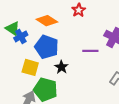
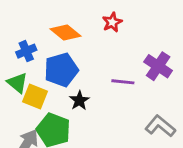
green triangle: (13, 29) -> (17, 83), moved
blue pentagon: (47, 47) -> (61, 70), turned 30

